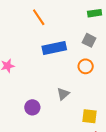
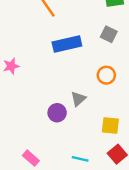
orange circle: (86, 66) -> (106, 75), moved
purple circle: (32, 107) -> (57, 113), moved

